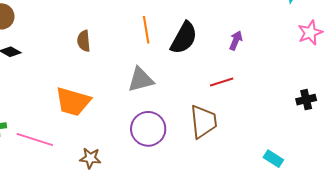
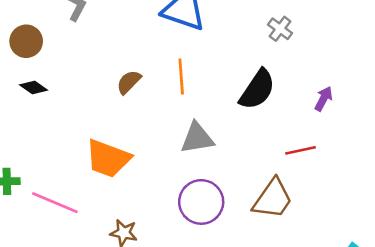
orange line: (146, 30) -> (181, 77), moved
brown semicircle: (84, 41) -> (129, 82), turned 45
brown trapezoid: (203, 121) -> (273, 199), turned 36

